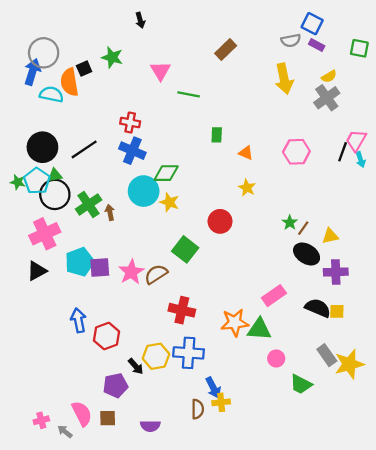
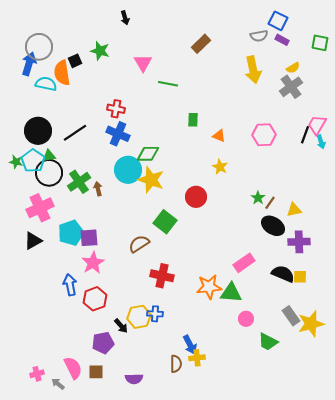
yellow star: (169, 202) -> (151, 180), size x1.5
pink star: (131, 272) -> (93, 263), moved
blue cross: (189, 353) -> (155, 314), moved, size x0.6

